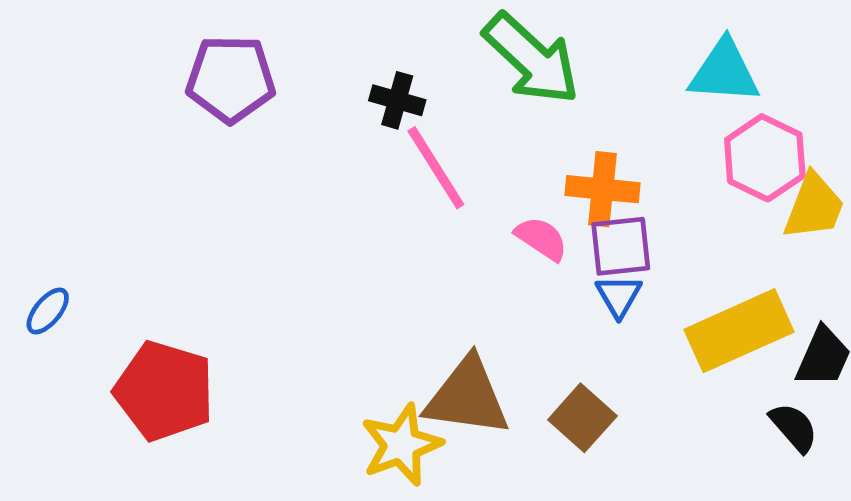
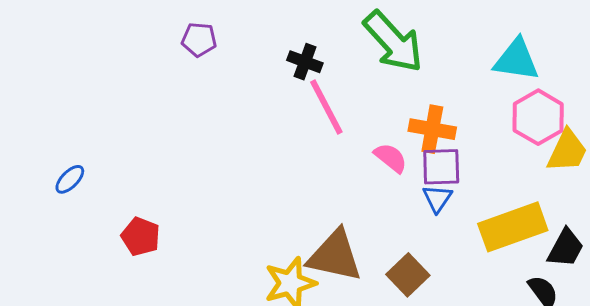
purple pentagon: (231, 79) -> (199, 40), size x0.6
red pentagon: (164, 391) -> (141, 237), size x0.6

